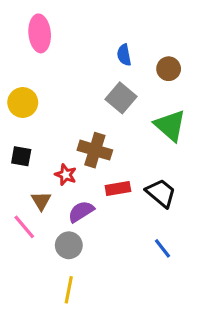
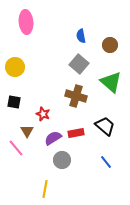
brown cross: (95, 150) -> (76, 96), moved
red rectangle: (118, 188) -> (76, 133), moved
gray circle: (69, 245) -> (62, 160), moved

